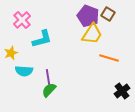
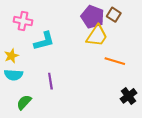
pink cross: (22, 20) -> (23, 21), turned -36
cyan semicircle: (24, 71) -> (13, 75), moved
green semicircle: (49, 90) -> (24, 102), moved

